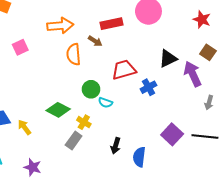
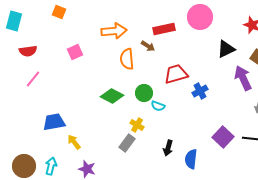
black triangle: (168, 58) -> (226, 49), moved
green diamond: (58, 110) -> (112, 96), moved
yellow arrow: (24, 127) -> (74, 142), moved

